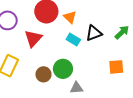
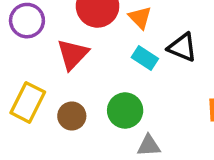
black triangle: (94, 33) -> (182, 47), turned 42
brown circle: (43, 74) -> (72, 116), moved

